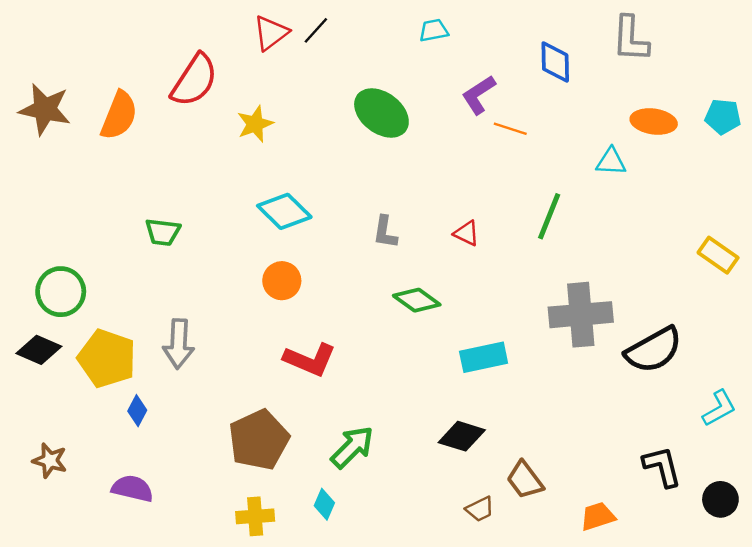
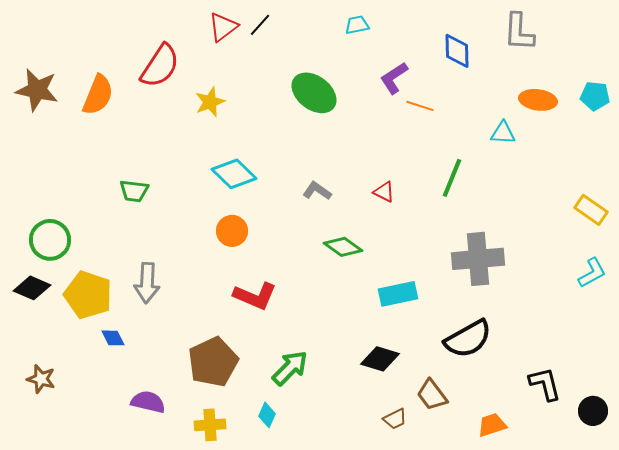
gray L-shape: (385, 232) -> (317, 191), turned 116
black semicircle: (654, 350) -> (468, 339), moved
cyan L-shape: (719, 408) -> (592, 273), moved
blue diamond: (137, 411) -> (113, 338), turned -55
purple semicircle: (132, 488) -> (148, 402), moved

